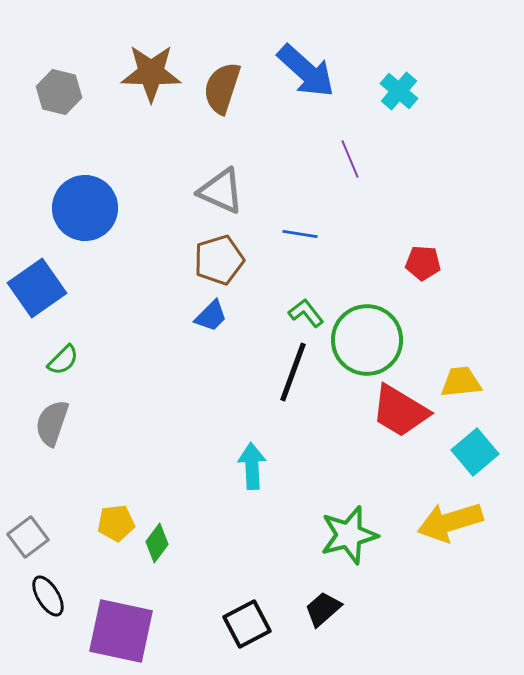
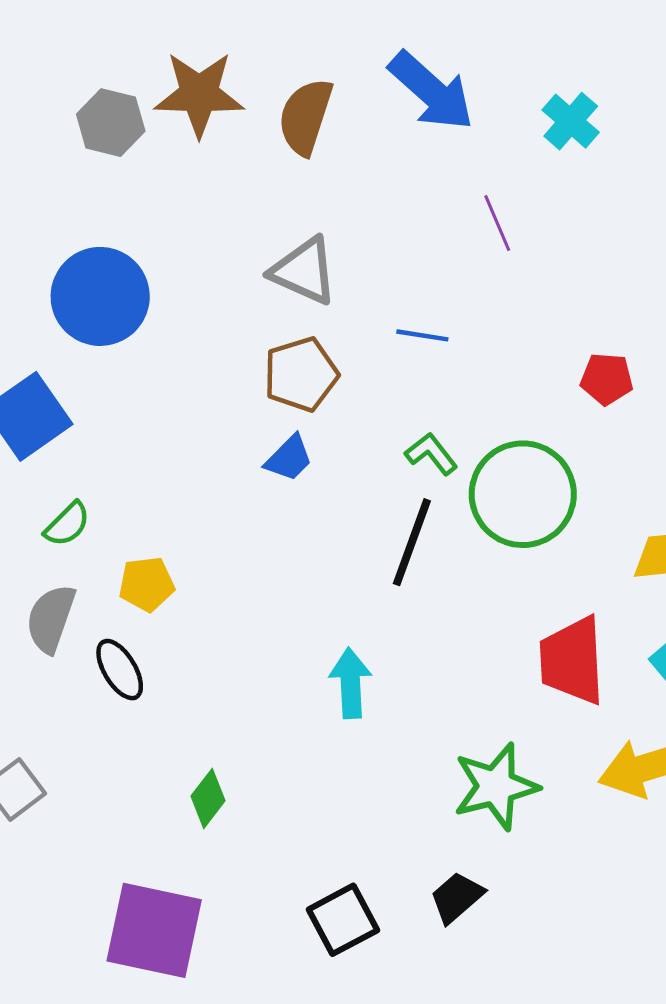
gray hexagon: (59, 92) -> (111, 123), moved
red trapezoid: (400, 411) -> (572, 661), moved, turned 56
yellow pentagon: (116, 523) -> (147, 584), moved
black ellipse: (48, 596) -> (120, 670), moved

